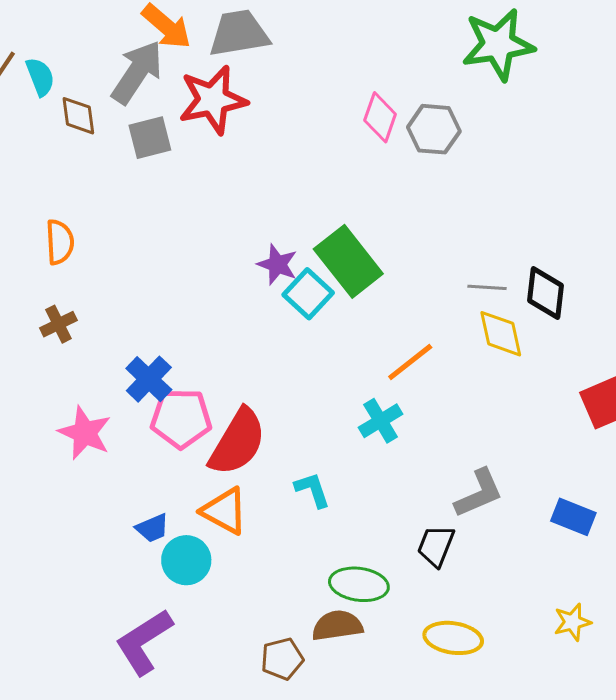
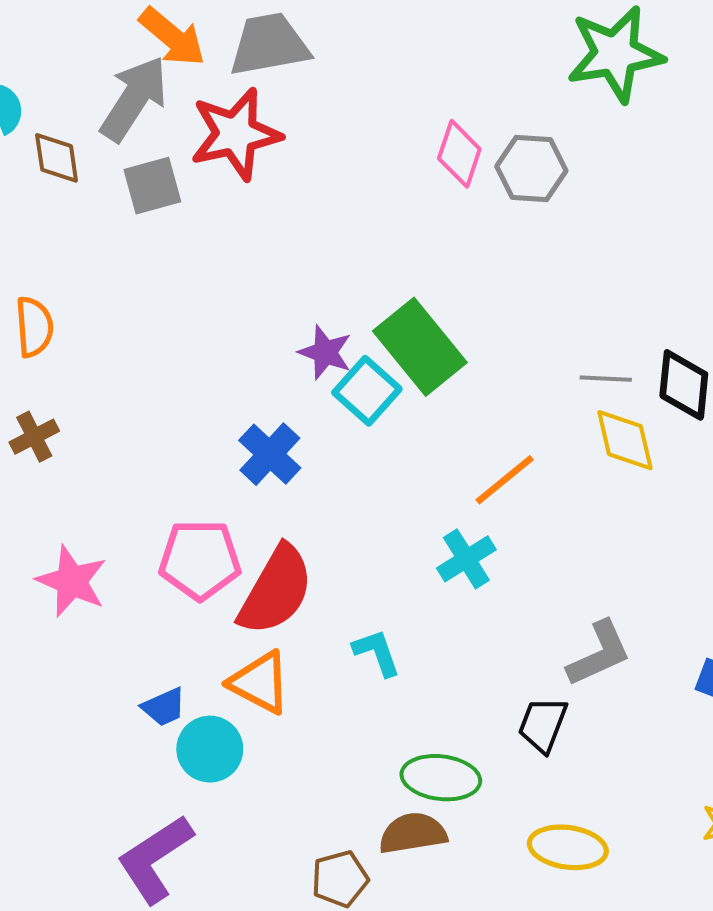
blue cross: (149, 379) -> (270, 454), moved

